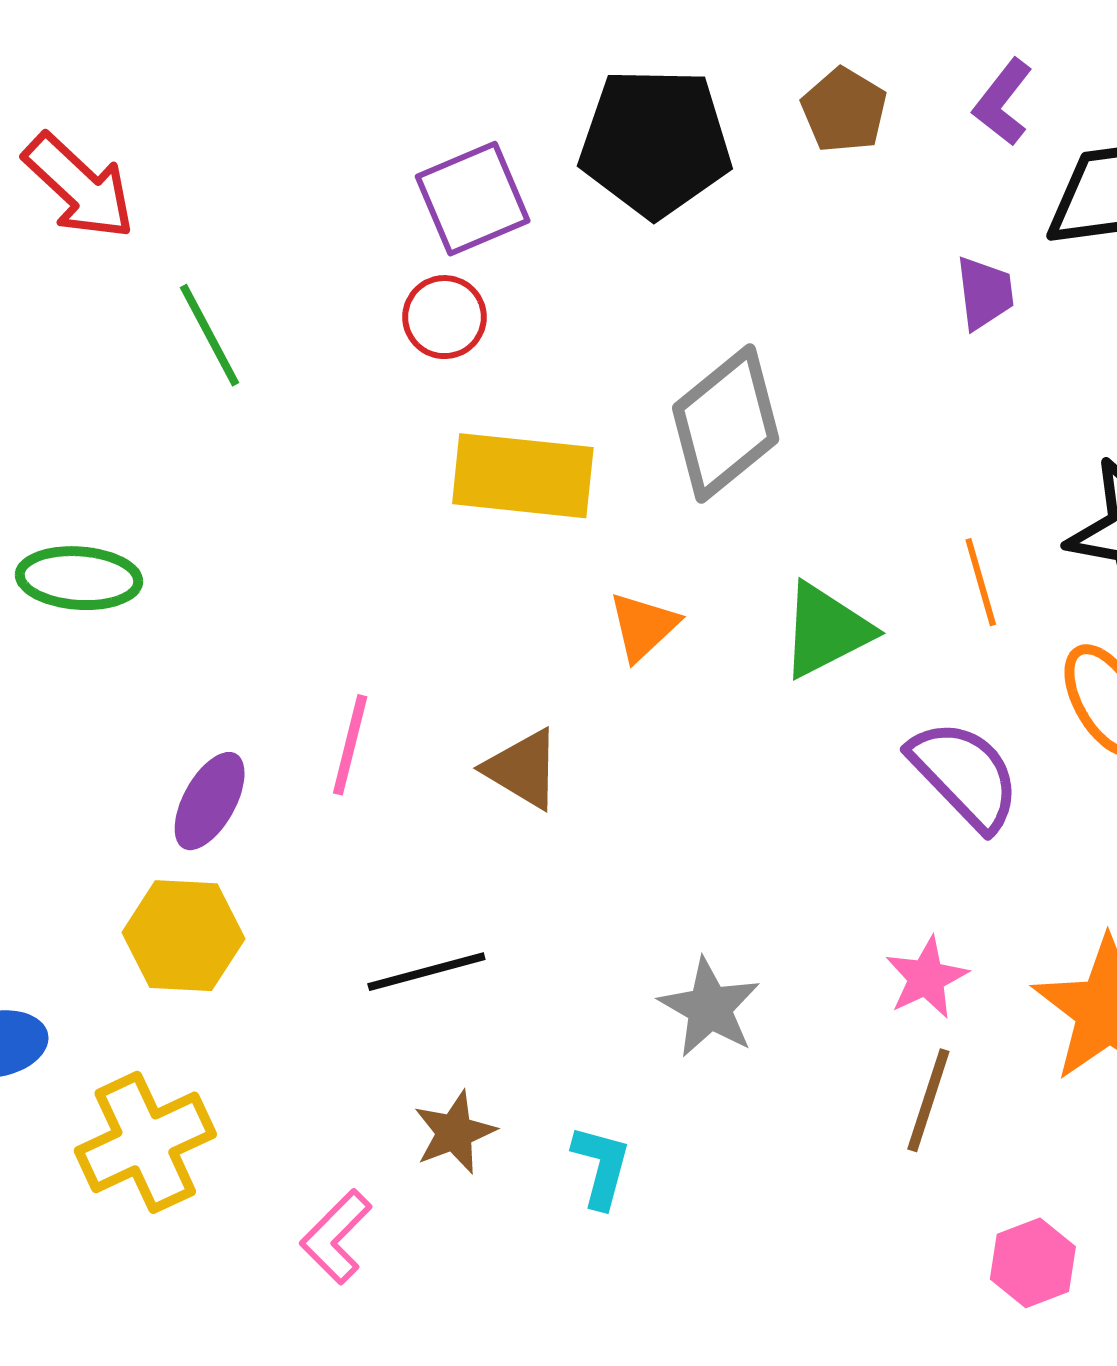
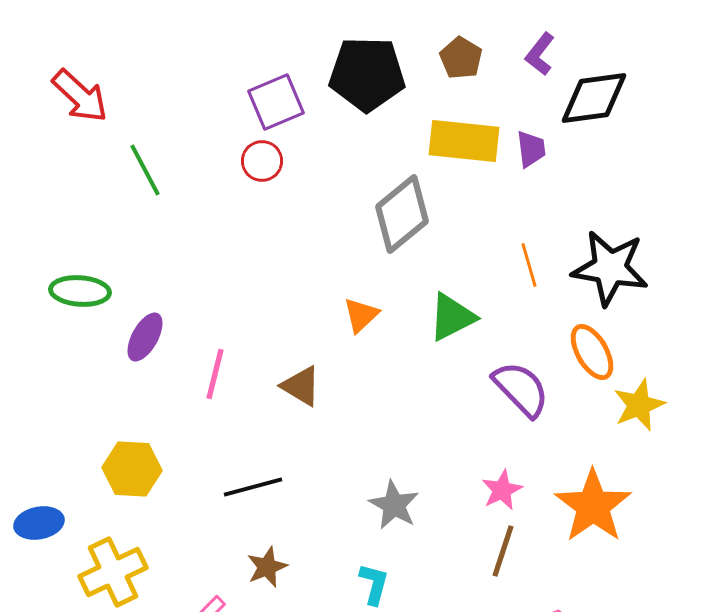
yellow rectangle: (523, 476) -> (464, 141), moved
orange line: (981, 582) -> (529, 265), moved
purple ellipse: (210, 801) -> (145, 337), moved
cyan L-shape: (601, 1166) -> (374, 584), moved

